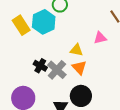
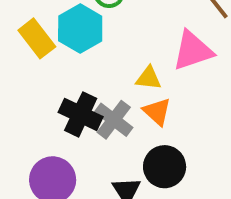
pink triangle: (100, 38) -> (193, 51), size x1.6
black cross: (40, 66) -> (81, 114), size x1.5

